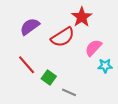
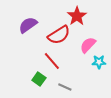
red line: (27, 65) -> (52, 61), moved
green square: (49, 77) -> (39, 79), moved

